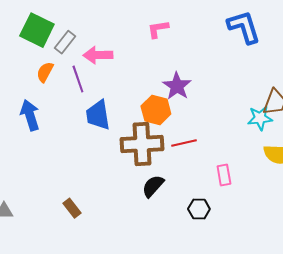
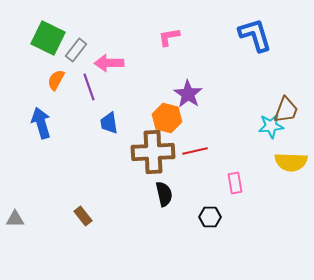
blue trapezoid: (98, 115) -> (109, 123), size x0.7
black semicircle: (153, 186) -> (164, 194), turned 125

